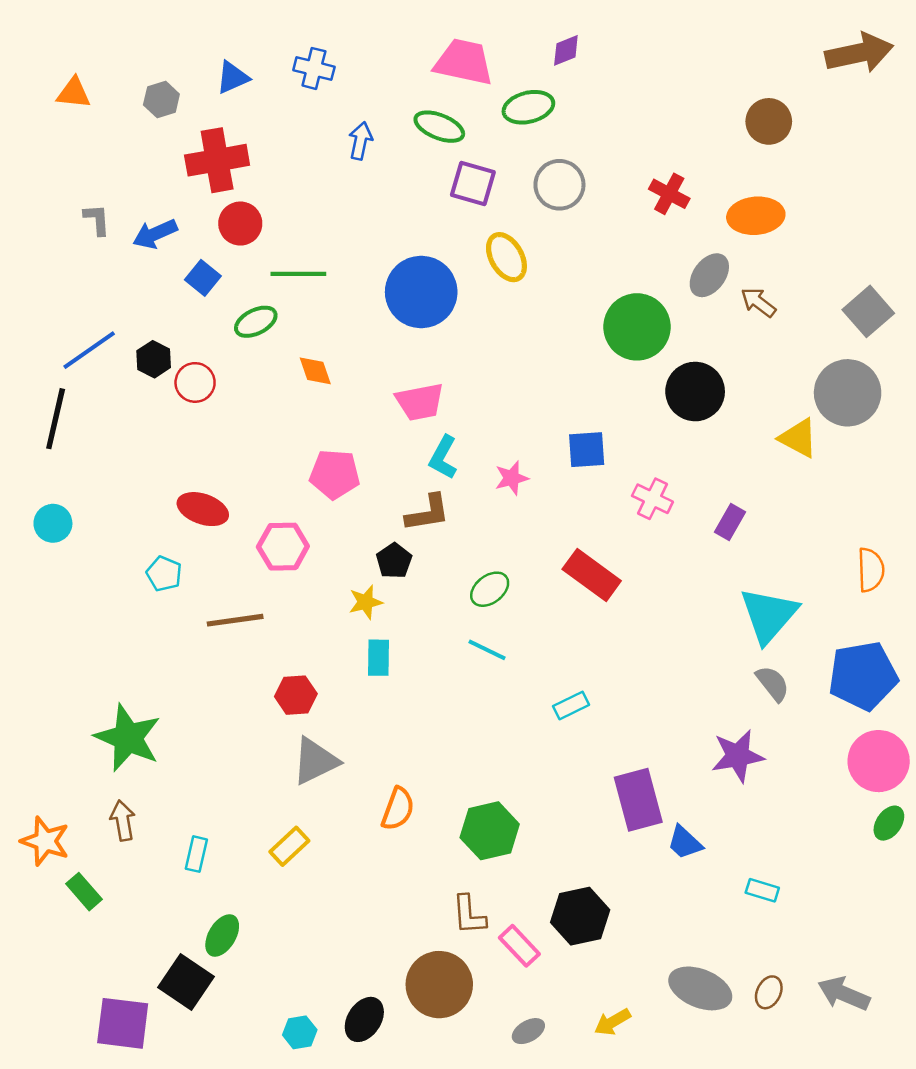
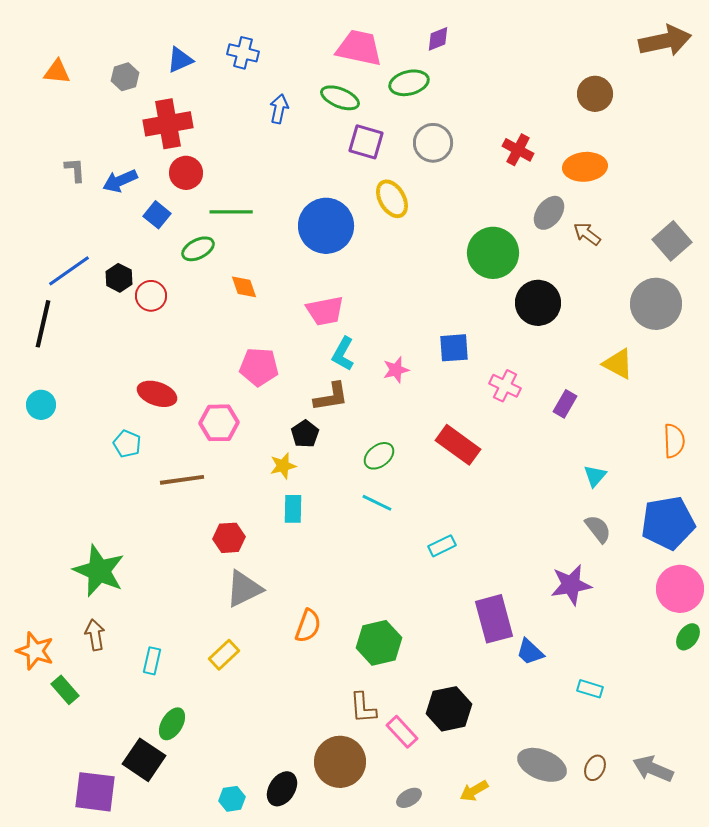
yellow triangle: (798, 438) -> (618, 364), moved
cyan triangle: (769, 615) -> (595, 476), size x0.5

